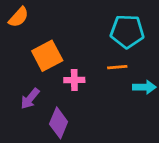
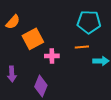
orange semicircle: (19, 17) -> (13, 22), moved
purple arrow: (30, 99) -> (12, 74), moved, turned -42

